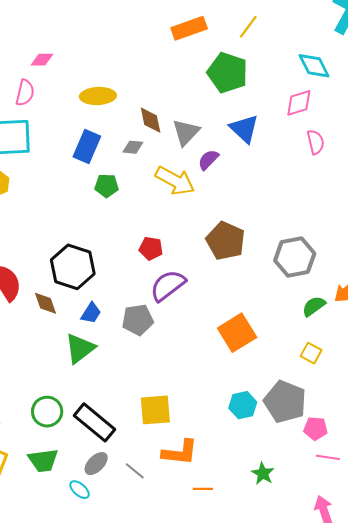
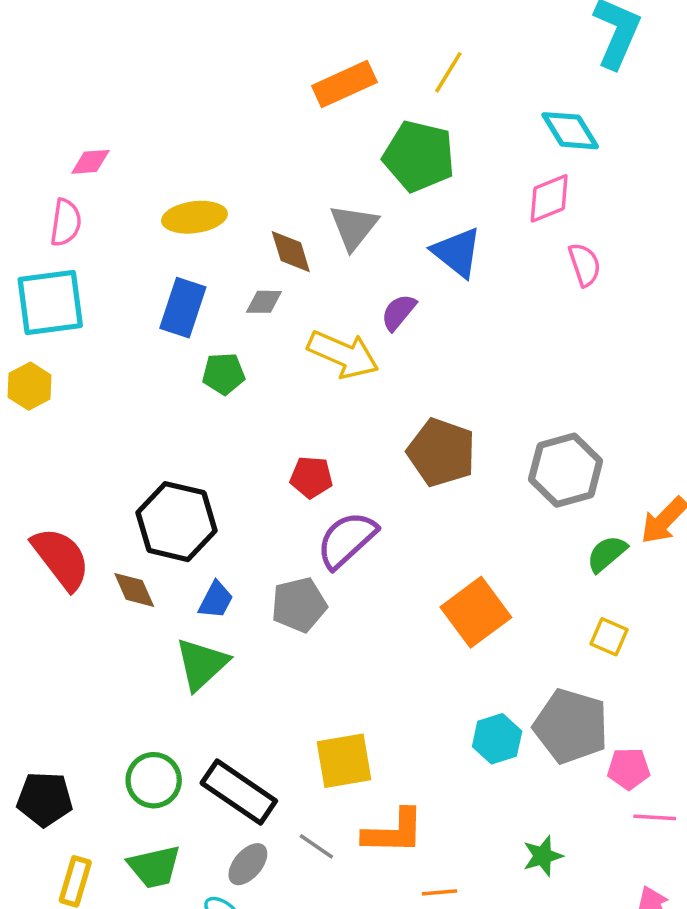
gray triangle: (186, 132) -> (354, 227), moved
gray line: (135, 471) -> (316, 846), moved
green star: (263, 473) -> (543, 856), turned 30

